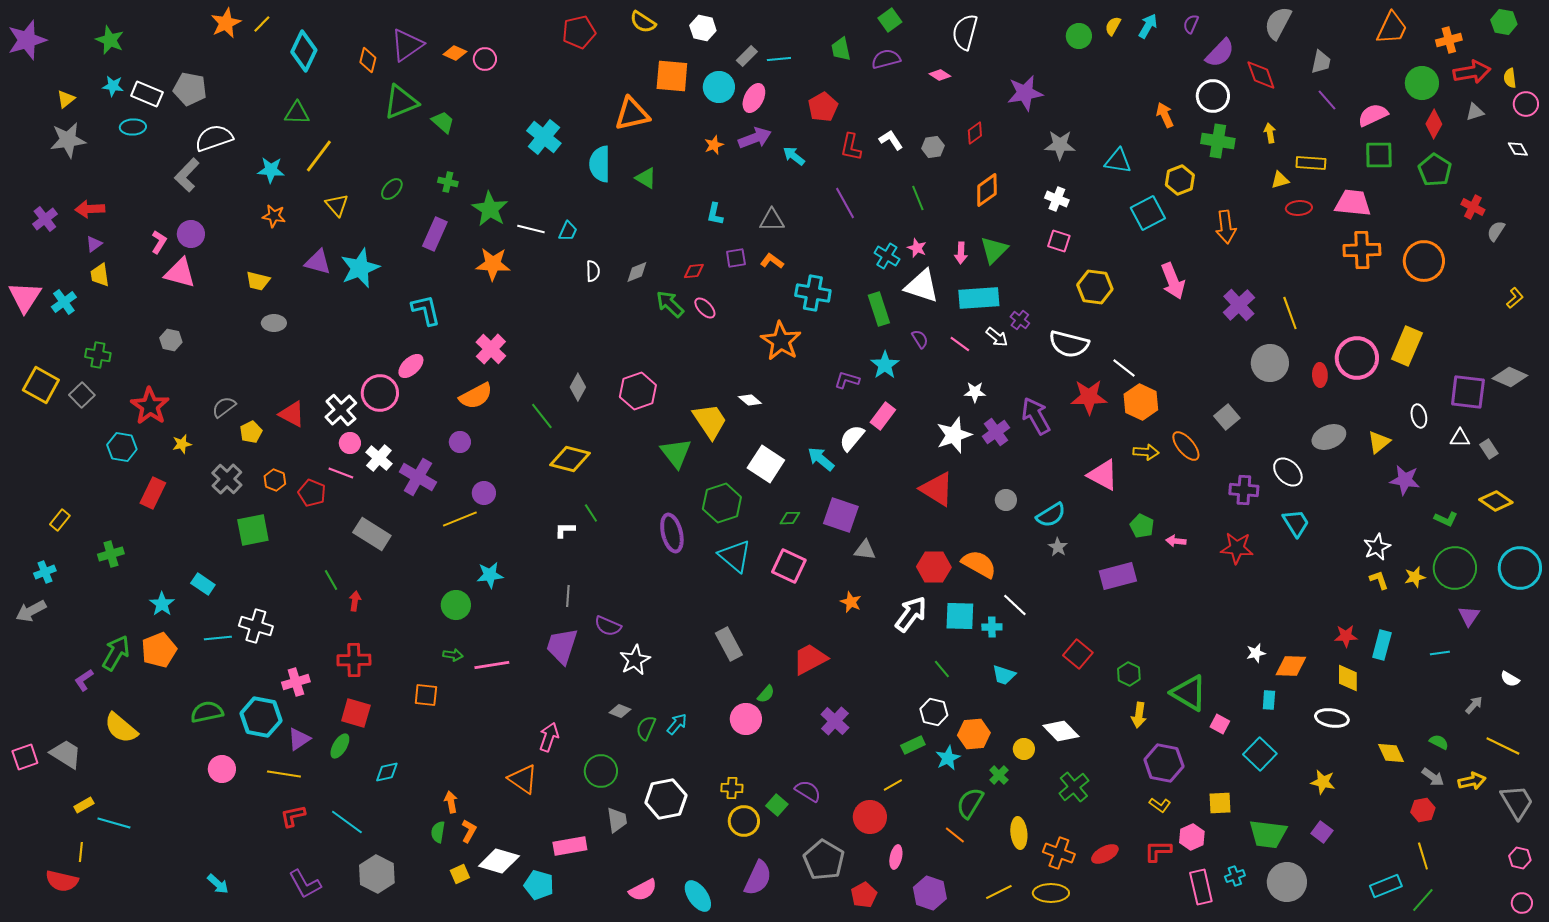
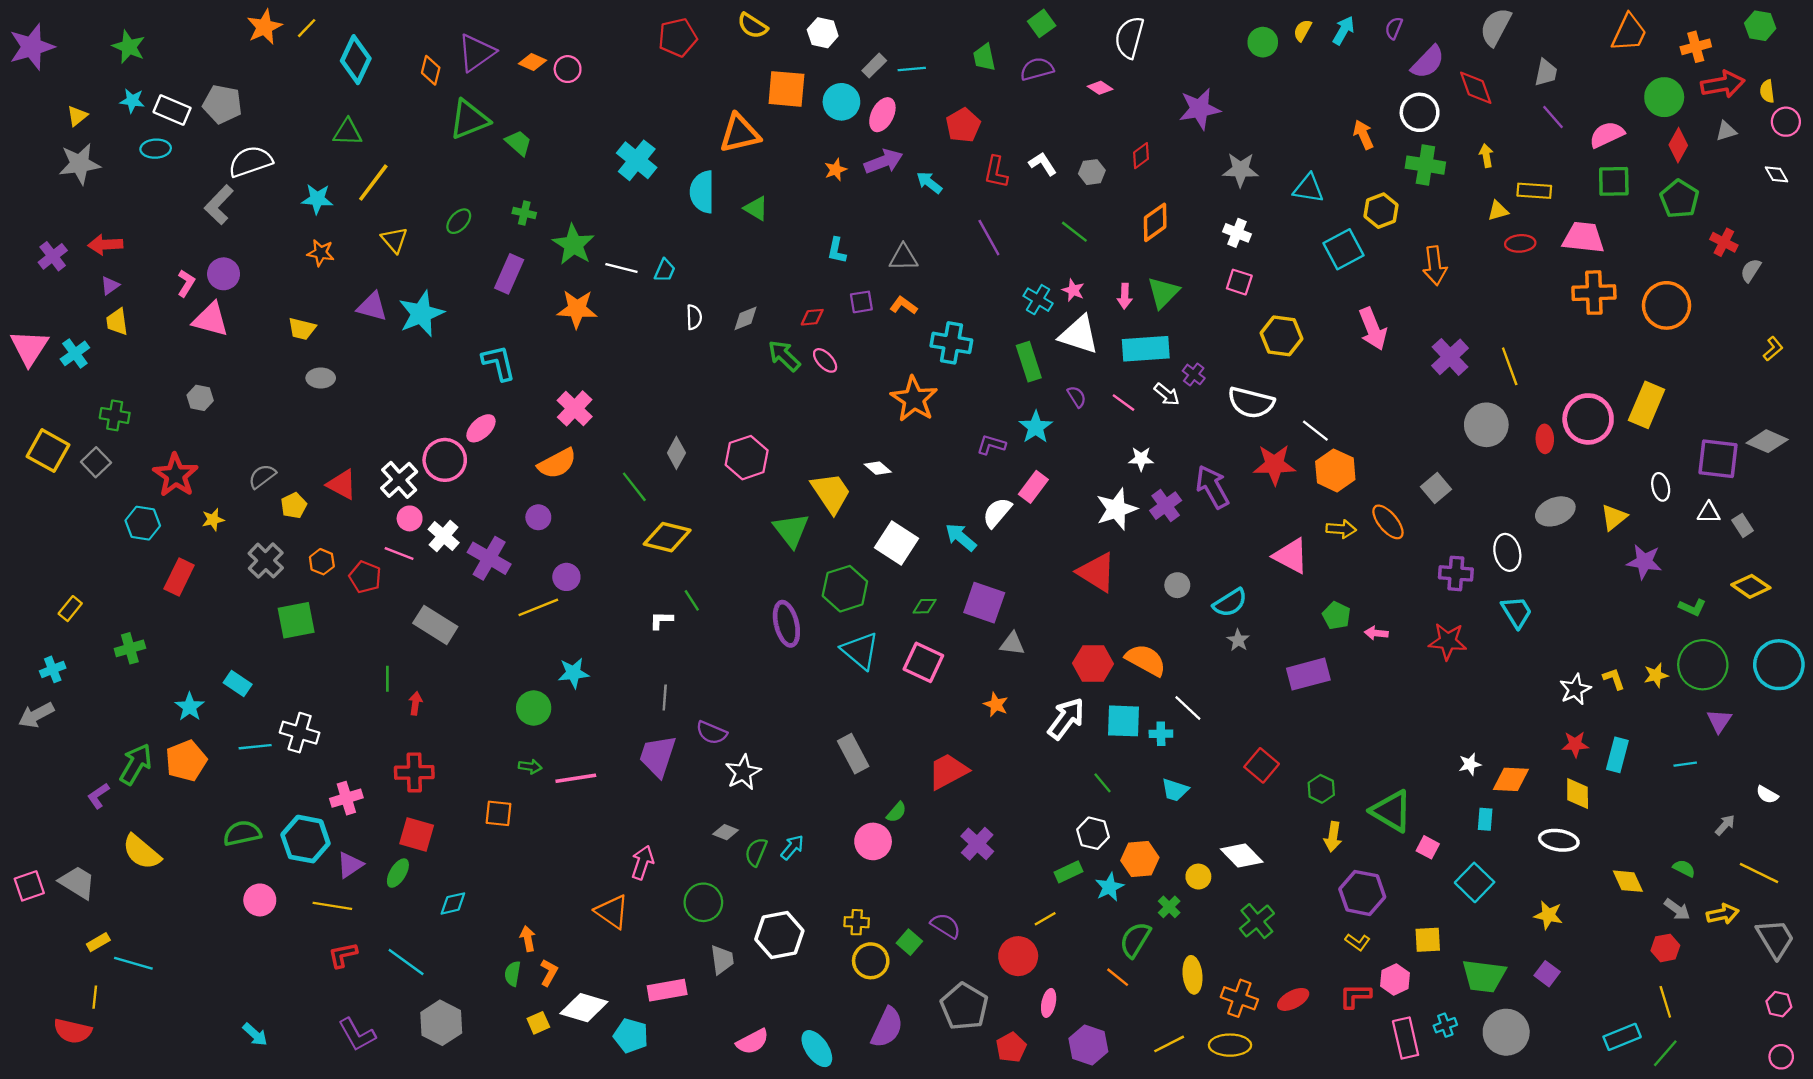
green line: (918, 198) -> (1074, 232), turned -30
white ellipse: (1288, 472) -> (1507, 552), turned 32
white star: (1377, 547) -> (1575, 689), moved
green line: (331, 580) -> (387, 679), turned 30

